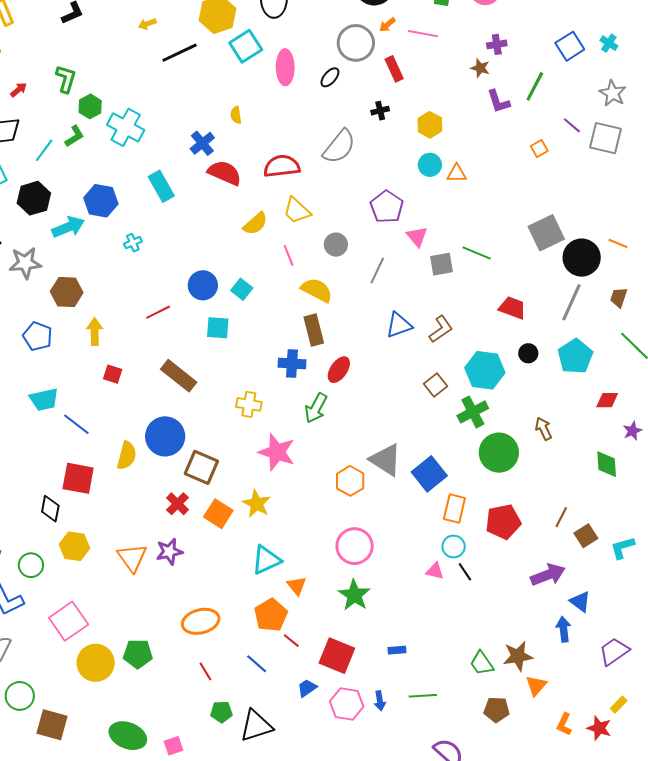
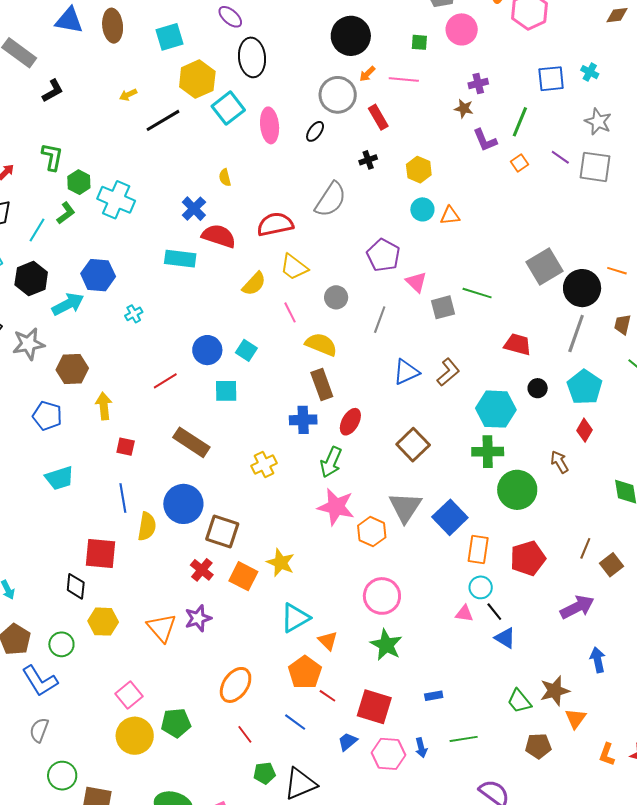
blue square: (570, 46) -> (551, 79), turned 32
orange square: (539, 148) -> (520, 163), moved
cyan rectangle: (161, 186) -> (180, 259), moved, turned -48
brown square: (435, 385) -> (413, 445), moved, size x1.4
red diamond: (607, 400) -> (584, 430), moved, turned -55
yellow cross: (249, 404) -> (264, 465), turned -30
green cross: (473, 412) -> (488, 452), turned 32
blue line: (76, 424) -> (123, 498), moved, turned 48
pink star: (277, 452) -> (336, 507), moved
gray triangle: (386, 460) -> (405, 507), turned 36
blue triangle: (580, 602) -> (505, 638), moved
pink square: (69, 621) -> (129, 695), moved, size x0.7
orange ellipse: (201, 621) -> (236, 685), turned -36

